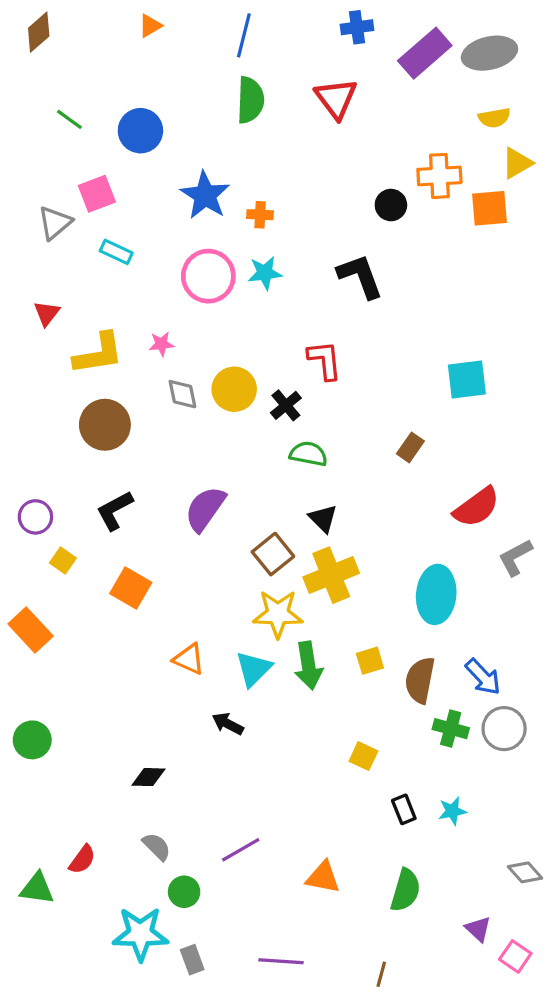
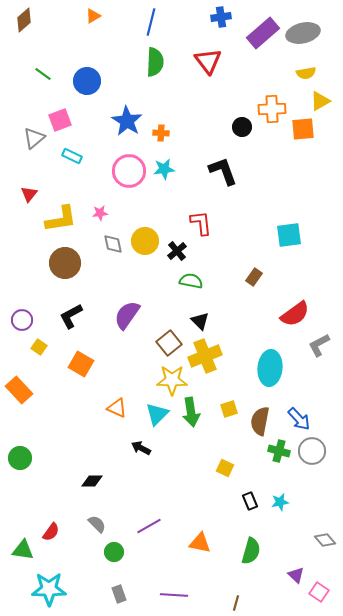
cyan star: (140, 934) -> (49, 589), moved

